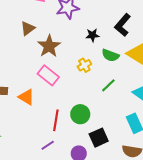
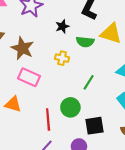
yellow cross: (84, 65) -> (62, 58), turned -32
green line: (108, 85) -> (89, 82), moved
black square: (99, 138) -> (94, 126), turned 30

